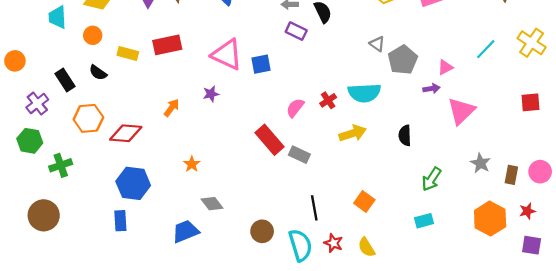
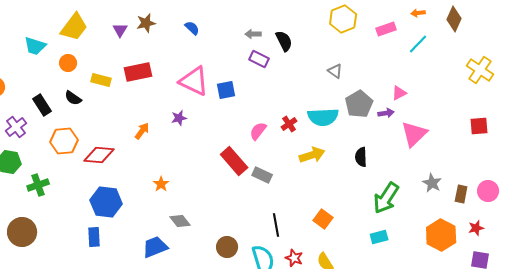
cyan trapezoid: (58, 17) -> (35, 46), turned -70
cyan line: (486, 49) -> (418, 44), moved
gray pentagon: (403, 60) -> (359, 104), moved
green arrow: (431, 179) -> (386, 198), size x1.4

